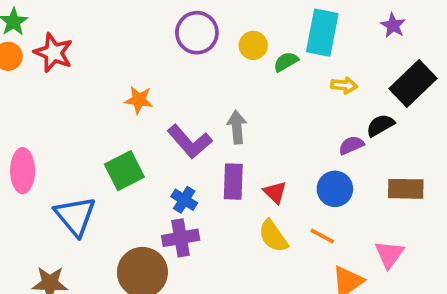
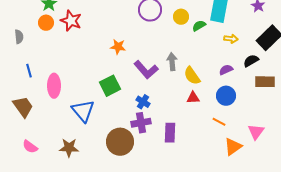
purple semicircle: (351, 145) -> (226, 70), moved
purple rectangle: (233, 182) -> (170, 133), moved
brown rectangle: (406, 189) -> (265, 82), moved
red triangle: (275, 192) -> (193, 98), turned -48
yellow semicircle: (273, 236) -> (192, 76), moved

